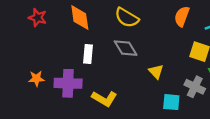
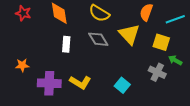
yellow triangle: (156, 72) -> (129, 34), moved, size x1.6
purple cross: (68, 83) -> (49, 83), moved
cyan square: (171, 102) -> (122, 85), moved, turned 35

